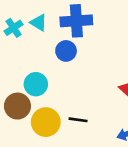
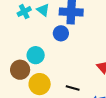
black line: (78, 120) -> (73, 88), moved

